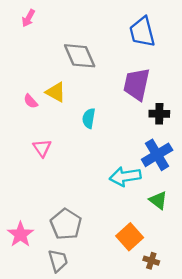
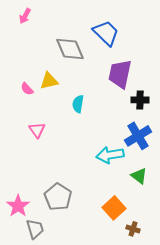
blue trapezoid: (142, 32) -> (106, 33), moved, turned 148
yellow triangle: (56, 92) -> (49, 81), turned -42
gray trapezoid: (58, 261) -> (35, 229), moved

